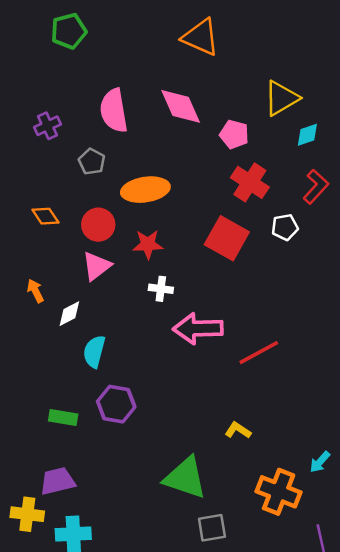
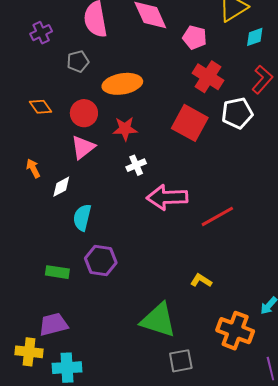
gray pentagon: (92, 162) -> (78, 61), turned 30
white pentagon: (285, 227) -> (237, 113), size x1.4
white cross: (161, 289) -> (136, 165), turned -30

